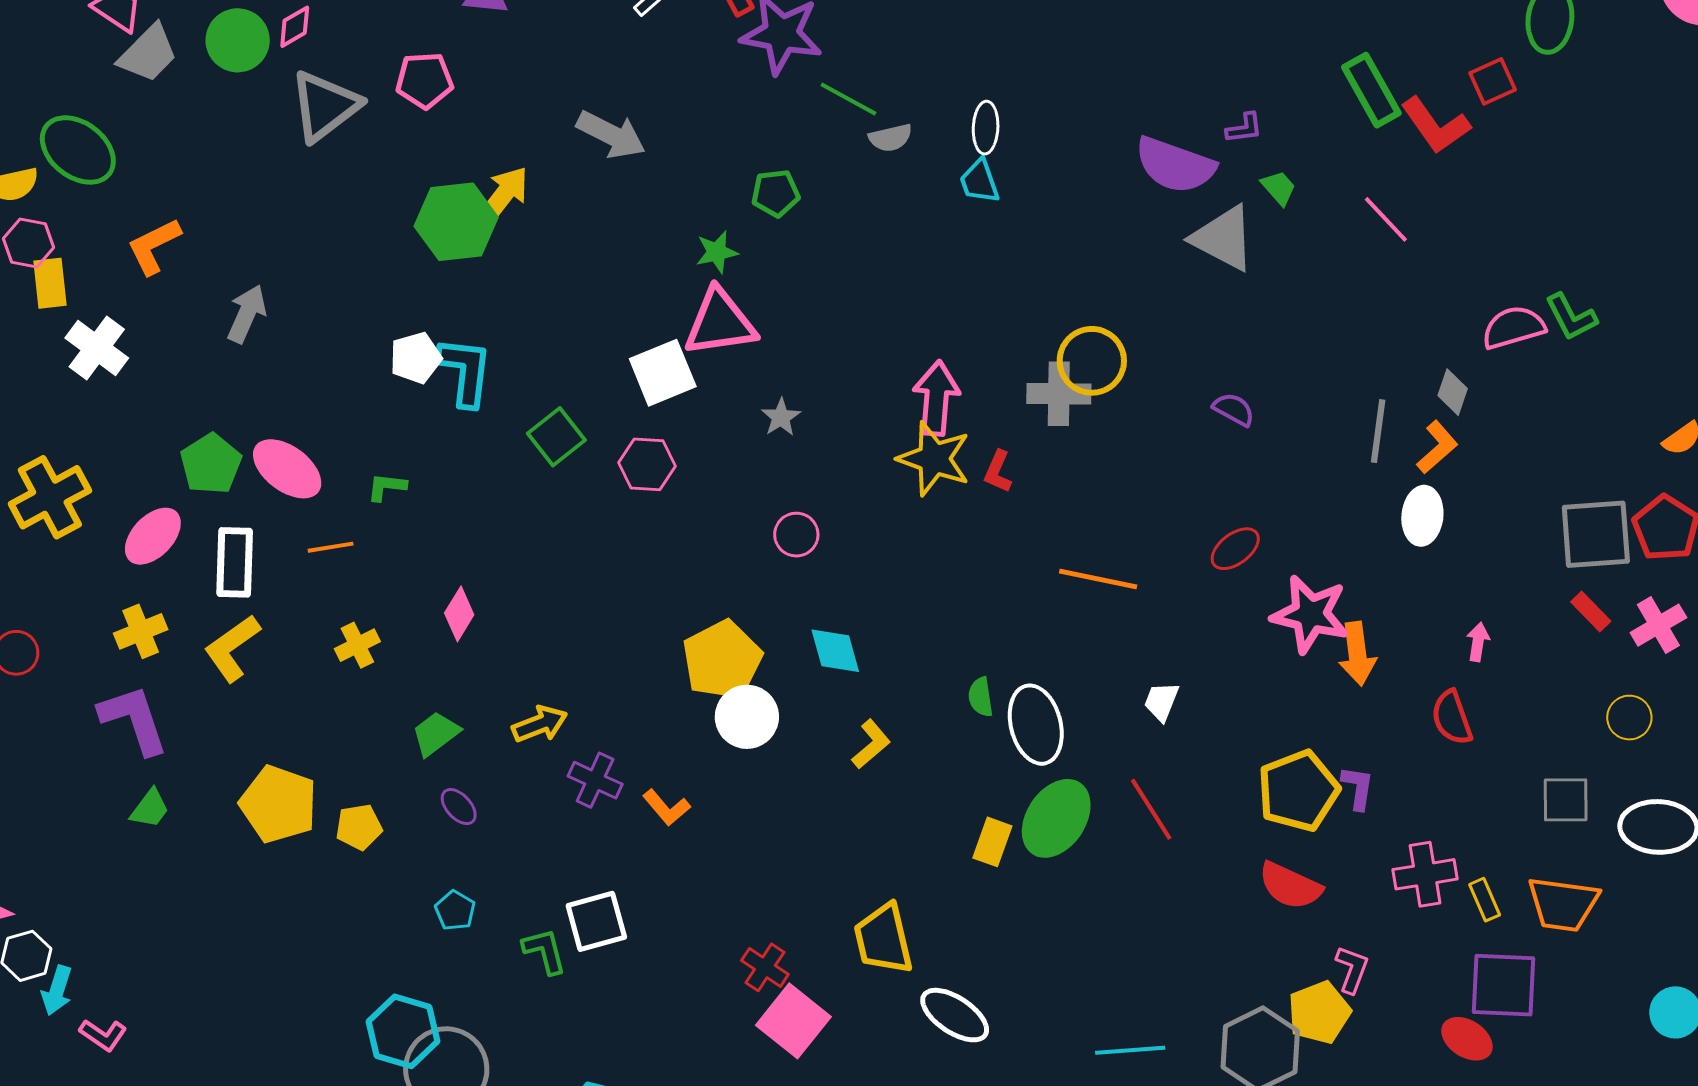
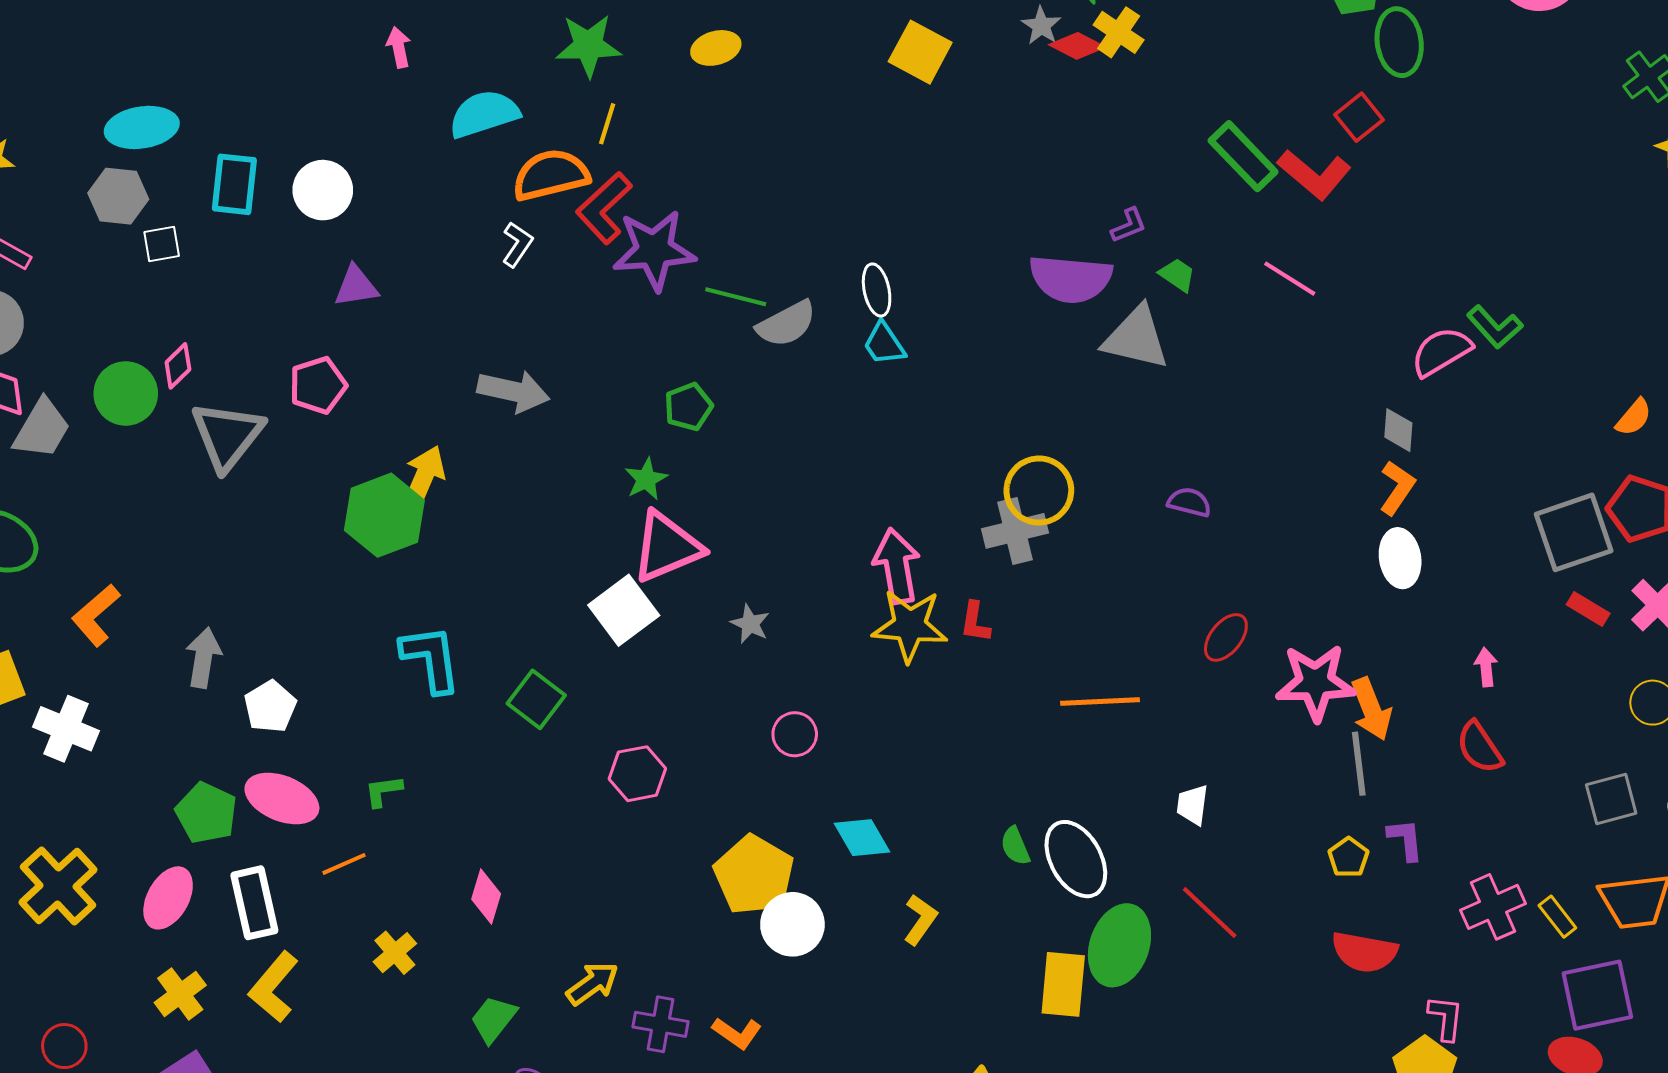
gray semicircle: (891, 138) -> (786, 324), size x1.4
white pentagon: (416, 358) -> (270, 707), moved
gray line: (1378, 431) -> (1359, 764), moved
pink hexagon: (647, 464) -> (637, 774), moved
yellow pentagon: (1298, 791) -> (1348, 857), size x0.5
yellow rectangle: (992, 842) -> (1063, 984), size x1.4

